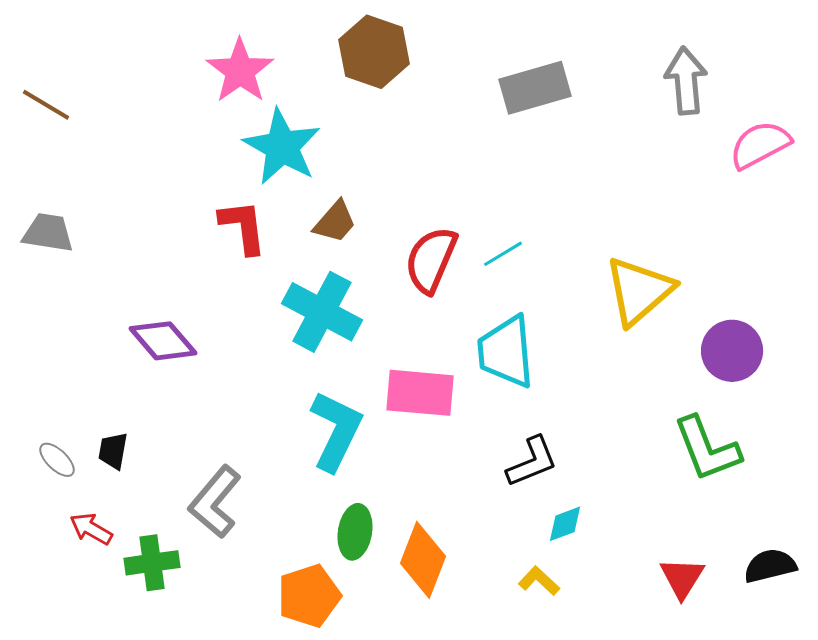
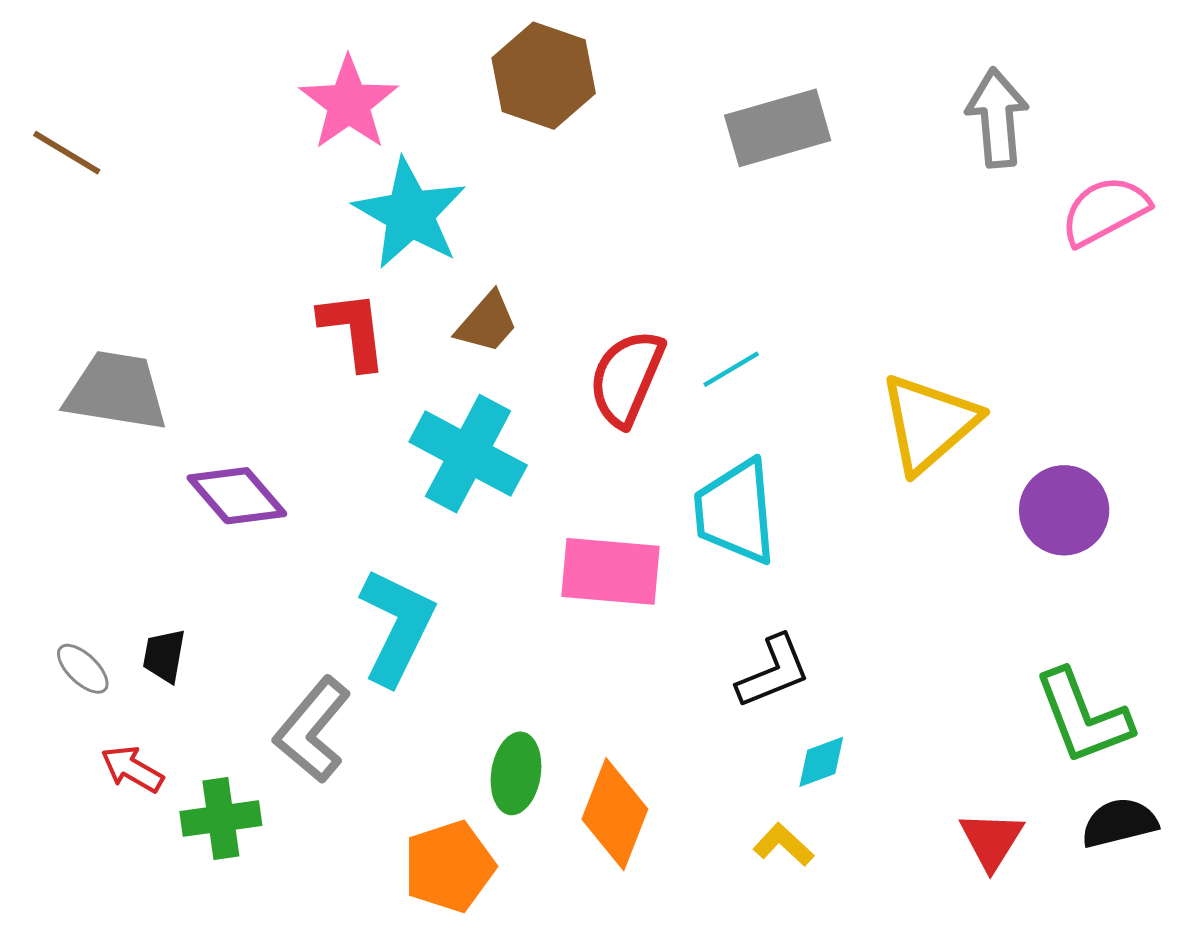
gray trapezoid: (48, 233) -> (116, 391), moved, size x1.4
cyan L-shape: (336, 431) -> (397, 627), moved
green L-shape: (707, 449) -> (1083, 717), moved

